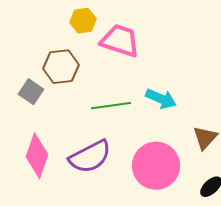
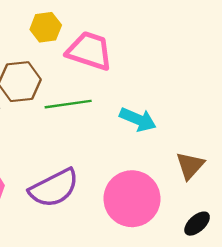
green line: (111, 106) -> (68, 104), moved

